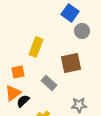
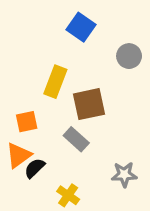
blue square: (70, 13) -> (81, 27), moved
brown square: (71, 63) -> (89, 104), moved

